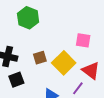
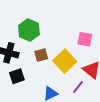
green hexagon: (28, 18) -> (29, 30), moved

